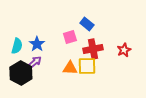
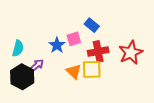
blue star: (37, 44) -> (57, 45), moved
red star: (124, 50) -> (131, 53), size x1.6
orange triangle: (70, 68) -> (74, 72), turned 42

